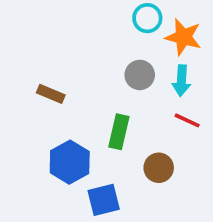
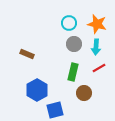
cyan circle: (147, 18) -> (69, 23), moved
red line: (187, 120) -> (99, 68), turned -56
green rectangle: (119, 132) -> (73, 72), moved

